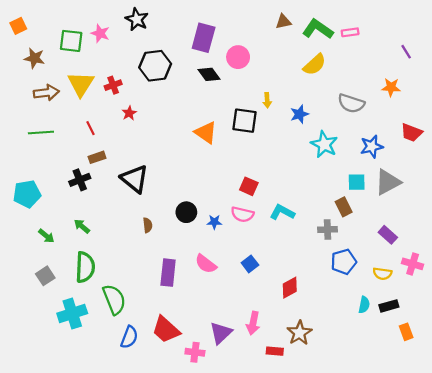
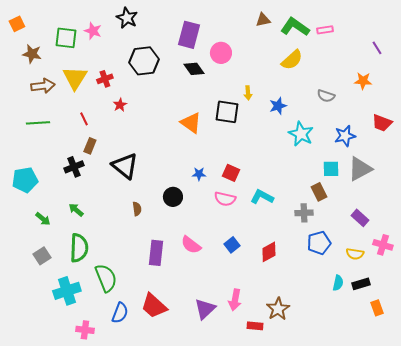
gray semicircle: (351, 103) -> (326, 96), size x0.7
brown rectangle: (97, 157) -> (90, 146), turned -49
blue star: (214, 222) -> (199, 174), moved
red diamond: (290, 288) -> (269, 252), moved
pink cross: (195, 352) -> (85, 330), moved

